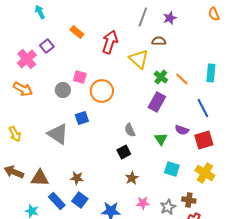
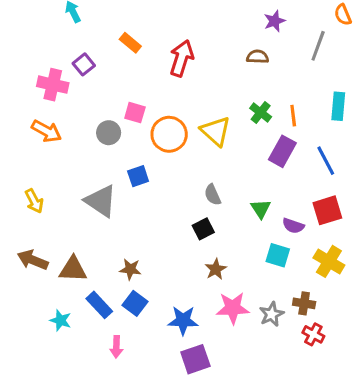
gray line: (143, 17) -> (318, 46), moved
pink cross: (27, 59) -> (53, 85), turned -36
yellow triangle: (139, 59) -> (216, 131), moved
orange line: (182, 79) -> (293, 116), turned 40
purple rectangle: (157, 102) -> (282, 151), moved
purple semicircle: (182, 130) -> (293, 226), moved
pink star: (143, 203) -> (233, 308), size x1.5

